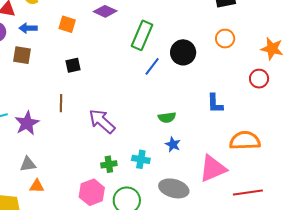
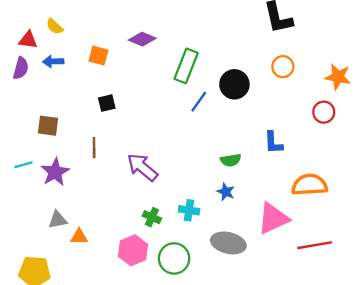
brown square: (22, 55) -> (48, 126), moved
green semicircle: (167, 117) -> (231, 160), moved
green cross: (109, 164) -> (152, 217), turned 35
orange triangle: (37, 186) -> (79, 237), moved

